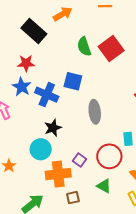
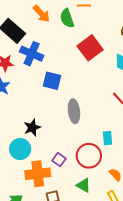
orange arrow: (63, 14) -> (41, 14), turned 78
green semicircle: (84, 47) -> (67, 18), moved
blue cross: (47, 95) -> (32, 54), moved

